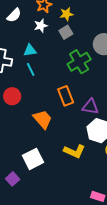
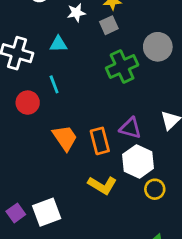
cyan line: (31, 69) -> (54, 84), moved
orange rectangle: (66, 96) -> (100, 141), moved
white square: (33, 159) -> (47, 212), moved

